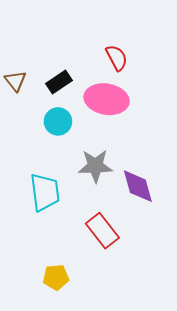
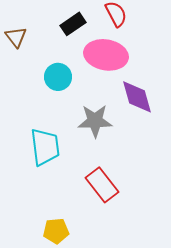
black rectangle: (59, 82) -> (73, 24), moved
purple diamond: (138, 186) -> (137, 97), moved

